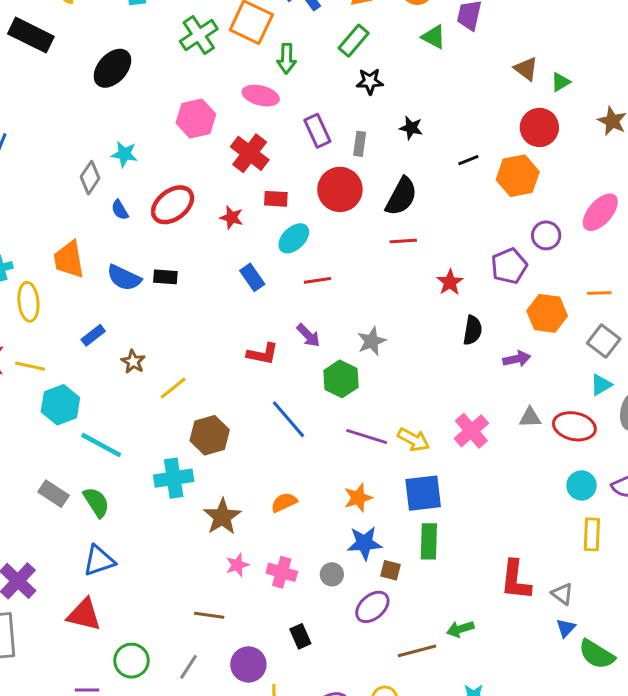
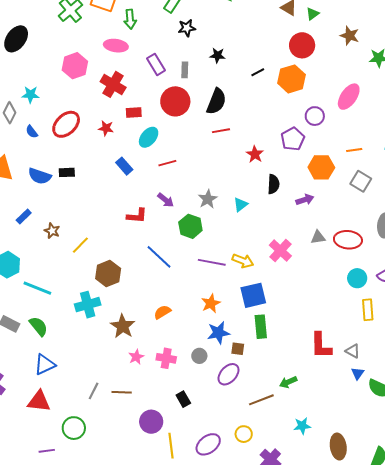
cyan triangle: (601, 385) -> (241, 205), moved
gray line: (188, 667) -> (94, 391), moved

